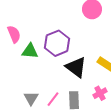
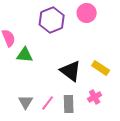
purple hexagon: (57, 43) -> (52, 20), moved

